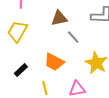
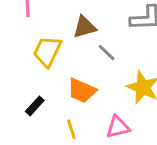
yellow trapezoid: (17, 31) -> (47, 51), moved

